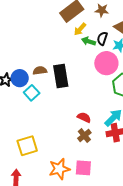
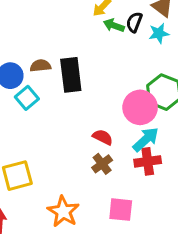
pink circle: (106, 63) -> (140, 107), moved
pink square: (83, 168) -> (121, 210), moved
orange star: (59, 169) -> (63, 212), turned -30

